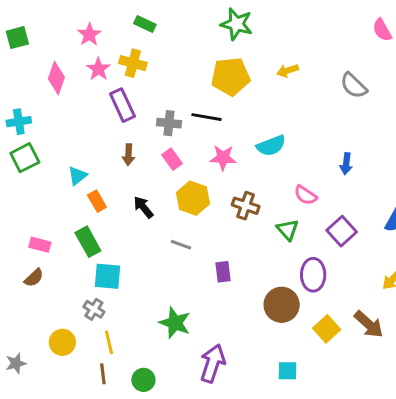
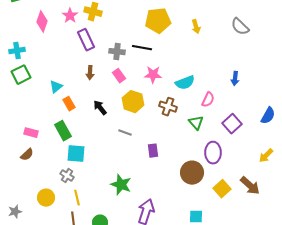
yellow arrow: (288, 71) -> (196, 27), moved, turned -88
cyan semicircle: (271, 146) -> (185, 83), moved
pink semicircle: (306, 195) -> (208, 100), turned -98

